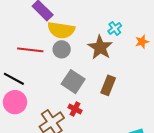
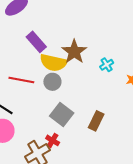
brown star: (100, 47) -> (74, 52), moved
red cross: (75, 109) -> (53, 140), moved

